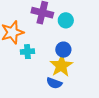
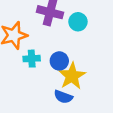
blue circle: (63, 50) -> (59, 61), moved

